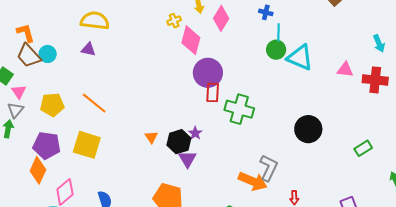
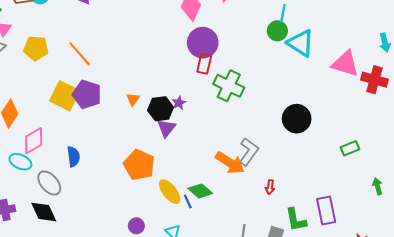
pink triangle: (345, 70) -> (345, 64), size x1.6
purple pentagon: (47, 145) -> (87, 94), moved

